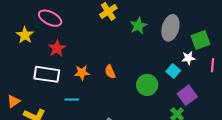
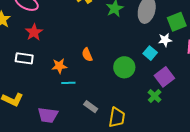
orange star: (82, 73) -> (59, 66), moved
white rectangle: (47, 74) -> (24, 58), size x0.7
cyan line: (72, 100) -> (68, 83), moved

